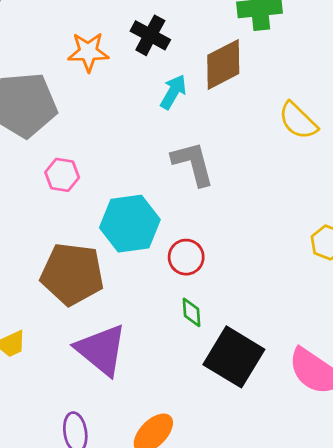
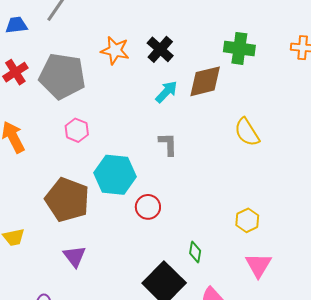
gray L-shape: (193, 164) -> (168, 144), size x0.7
green diamond: (191, 312) -> (195, 252), moved
purple triangle: (101, 350) -> (75, 256), size x0.6

